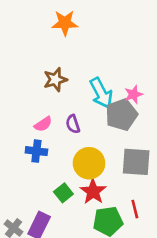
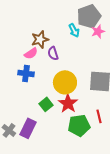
brown star: (55, 80) -> (40, 39), moved
cyan arrow: (101, 93) -> (74, 30), size x0.6
gray pentagon: (121, 115) -> (89, 16), moved

